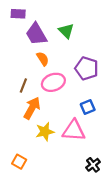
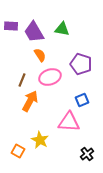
purple rectangle: (18, 14) -> (11, 26), moved
green triangle: (66, 31) -> (62, 29), turned -35
yellow star: (45, 132) -> (40, 140), moved, turned -30

